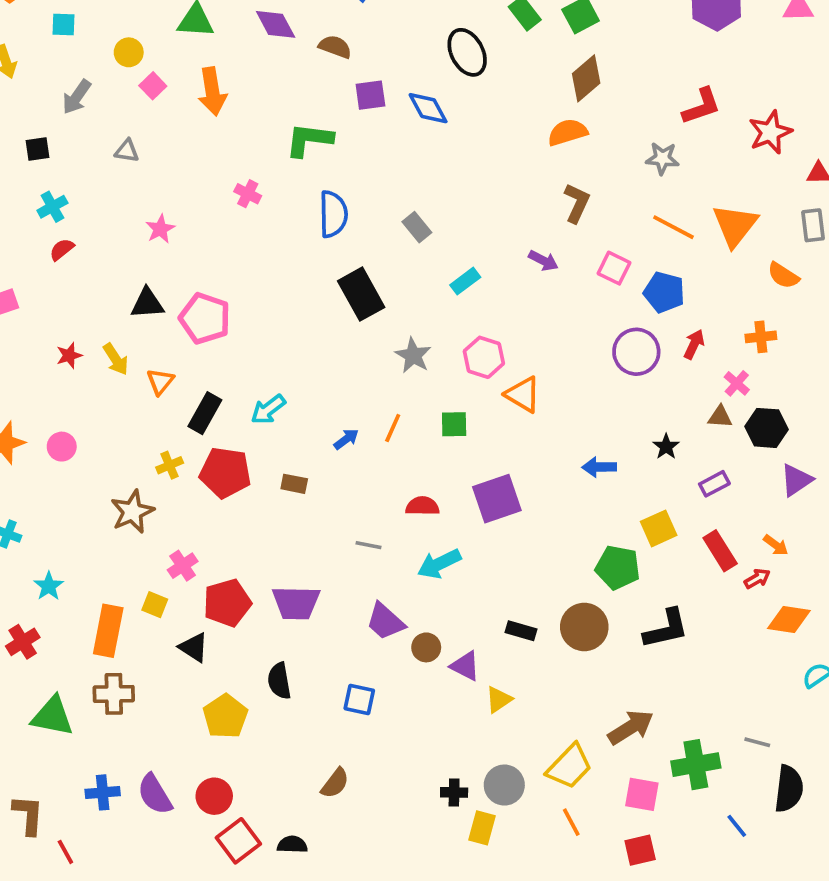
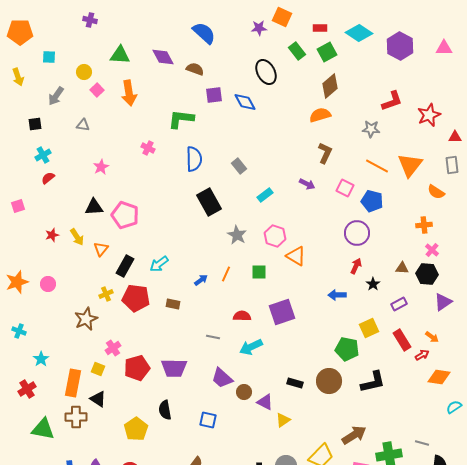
red arrow: (694, 344) -> (356, 266), moved
pink cross: (737, 383) -> (432, 250), moved
black triangle: (194, 647) -> (98, 399), moved

